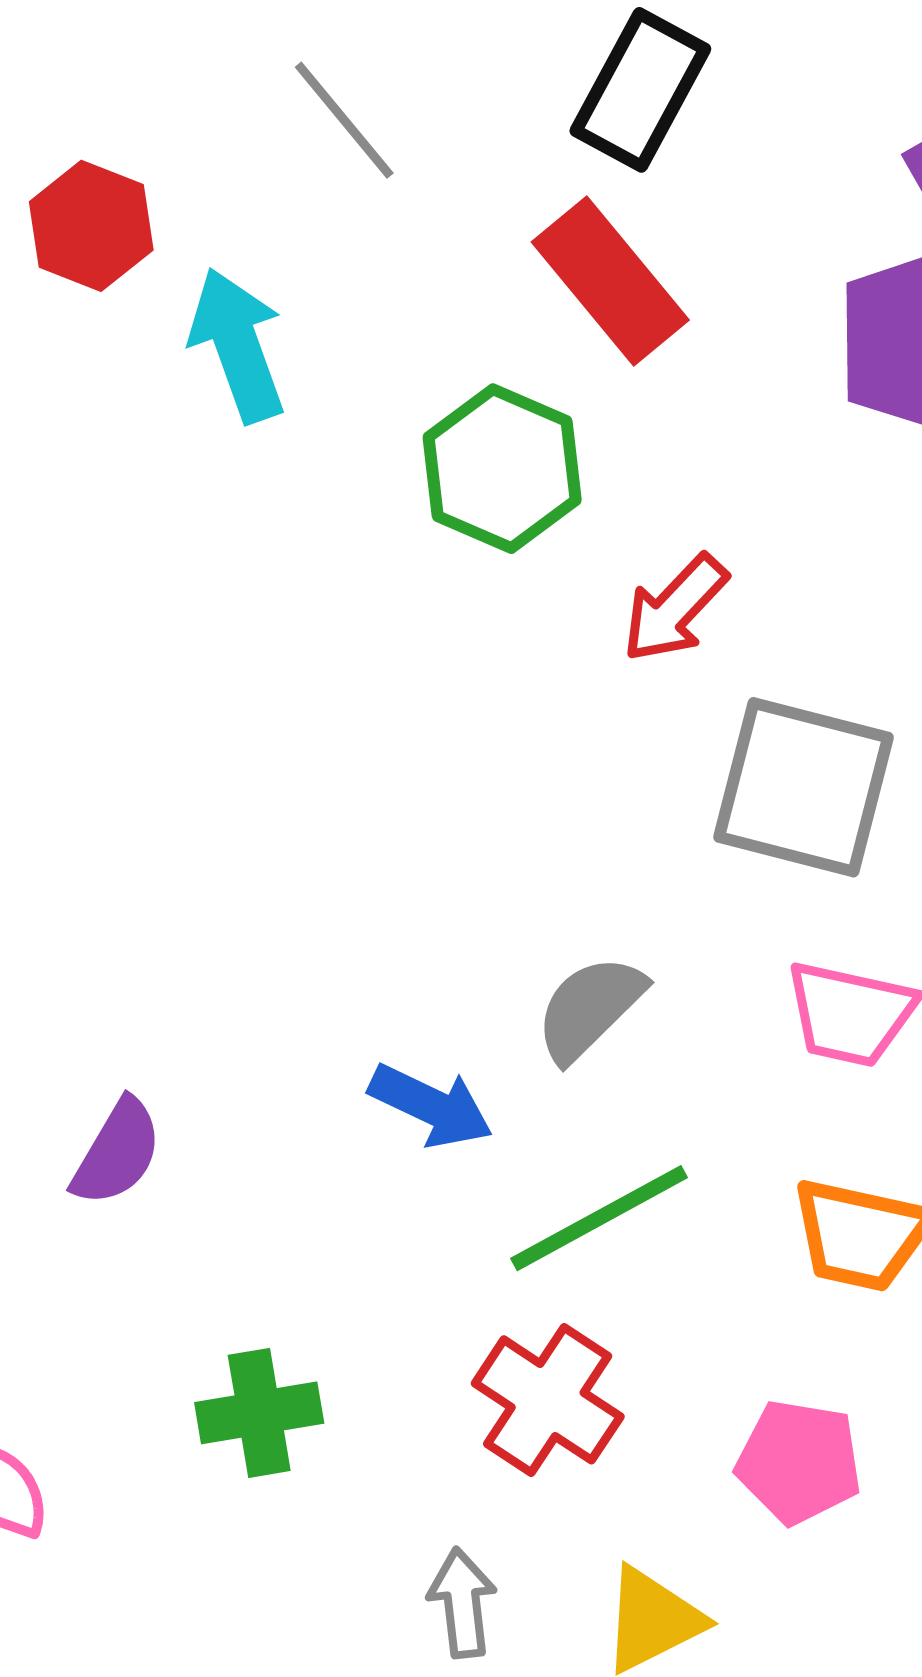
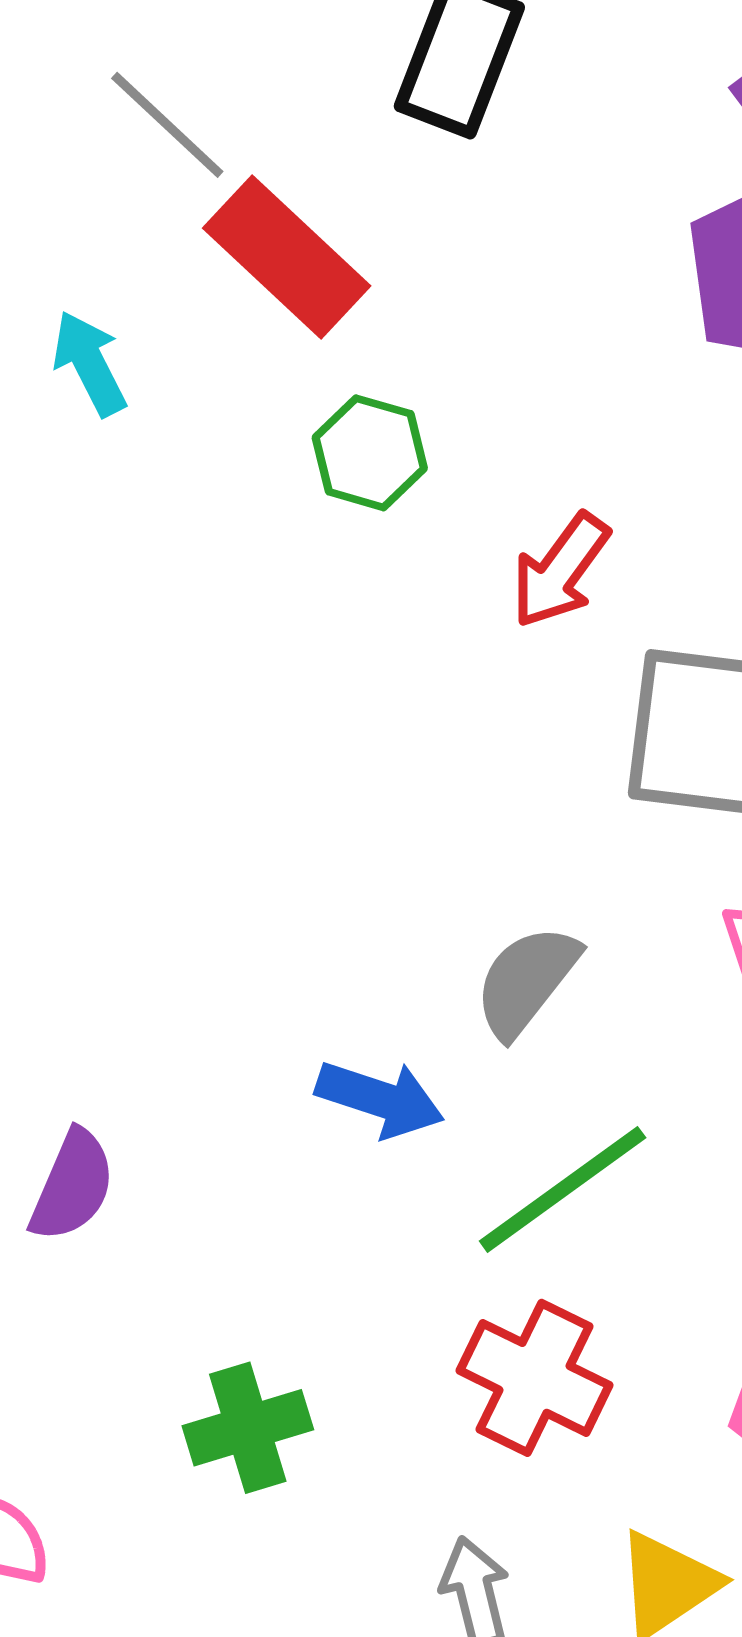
red rectangle: (610, 281) -> (287, 257), moved
cyan arrow: (238, 345) -> (90, 363), size x0.7
green hexagon: (502, 469) -> (370, 453), size x0.7

